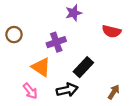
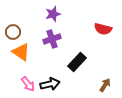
purple star: (74, 13) -> (53, 14), moved
orange triangle: (41, 67) -> (21, 52), moved
black arrow: (67, 90) -> (50, 84), moved

